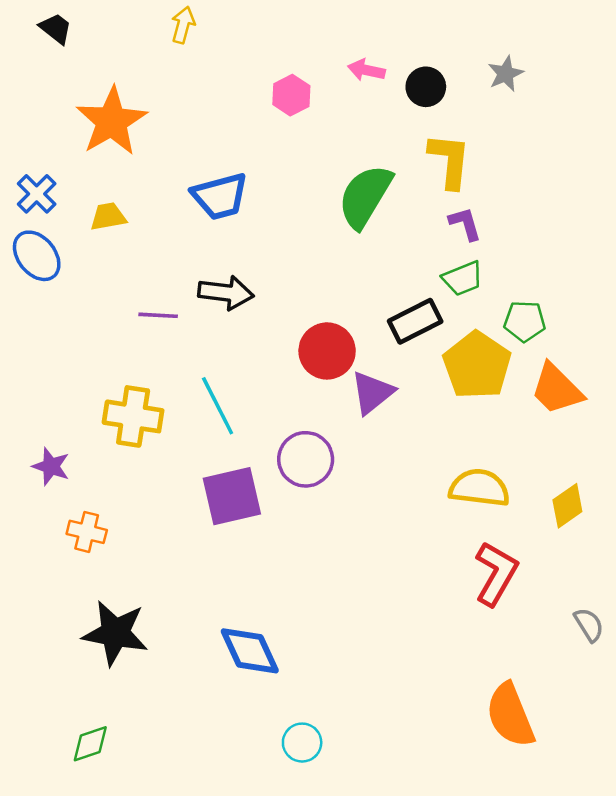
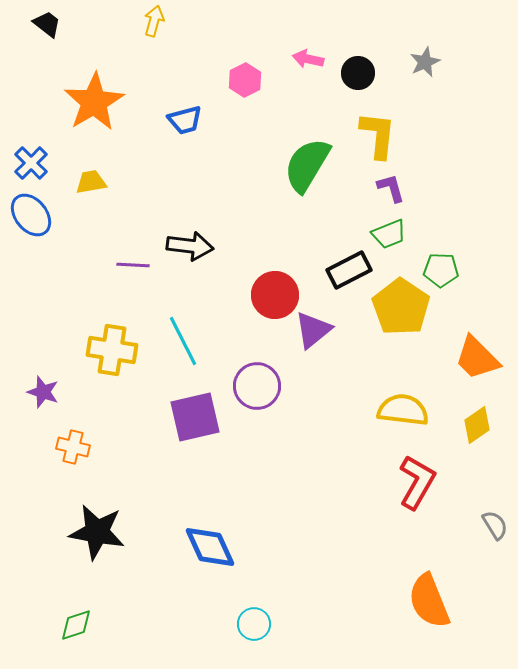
blue trapezoid: (220, 196) -> (185, 120), moved, size x0.7
orange trapezoid: (557, 389) -> (477, 358), moved

